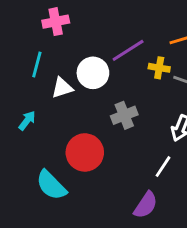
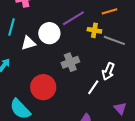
white line: (163, 167) -> (93, 87), moved

